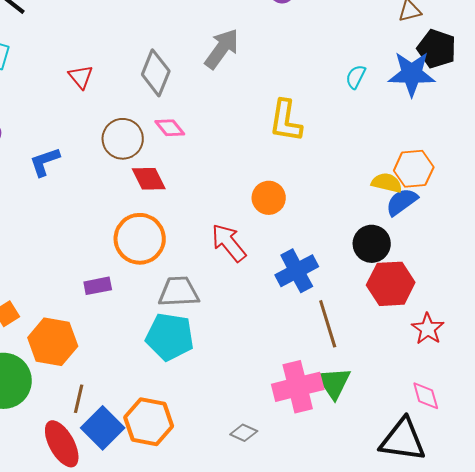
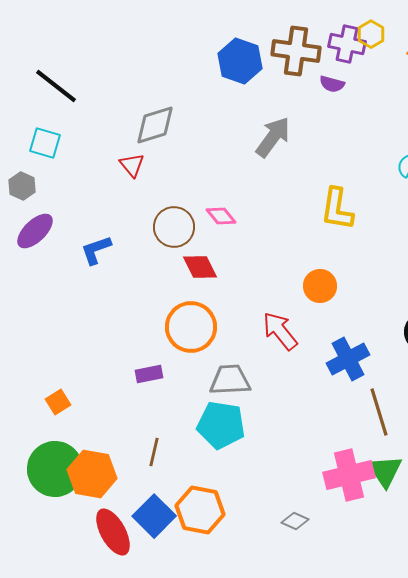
gray diamond: (156, 73) -> (155, 125), moved, turned 51
orange hexagon: (53, 342) -> (92, 474), moved
brown line: (79, 399) -> (154, 452), moved

